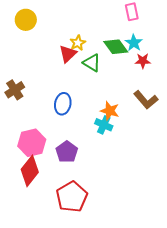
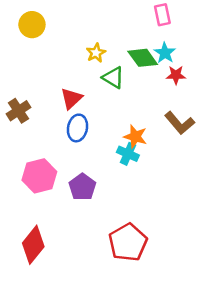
red triangle: (68, 54) -> (71, 98), moved
red diamond: (30, 171) -> (33, 245), moved
red pentagon: (72, 197) -> (128, 242), moved

